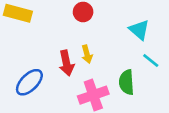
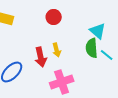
green semicircle: (126, 82) -> (92, 48), moved

